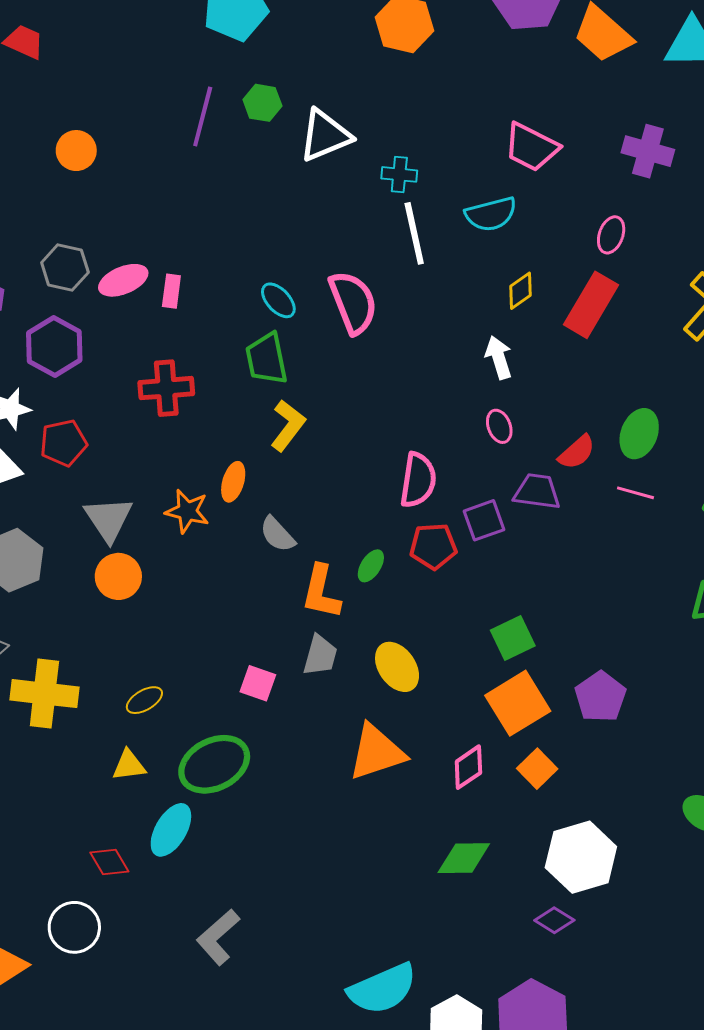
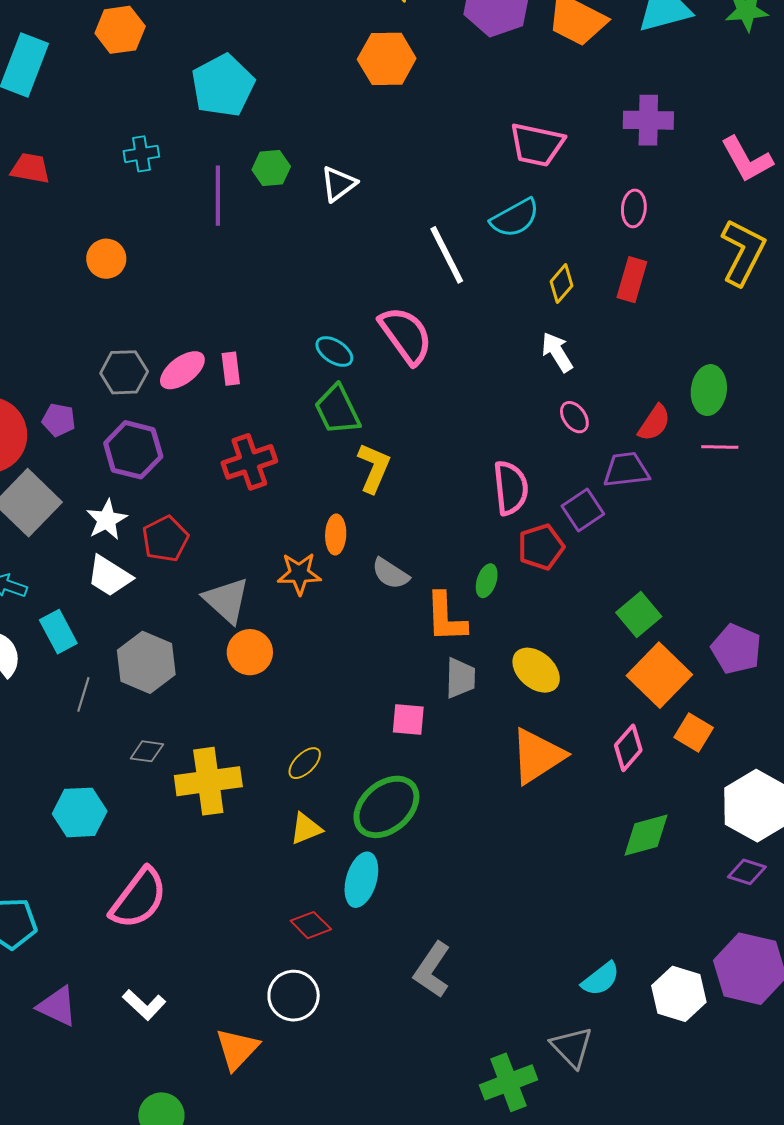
white triangle: (325, 135) -> (338, 184), size x0.7
cyan cross: (399, 174) -> (141, 154), moved
red rectangle: (591, 305) -> (632, 280), size x0.7
cyan semicircle: (382, 989) -> (601, 979), size x0.6

